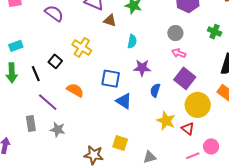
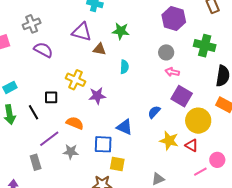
green cross: (215, 32) -> (205, 46), size x1.5
black square: (55, 61) -> (51, 97), turned -32
purple star: (142, 68) -> (97, 96), moved
blue square: (111, 79) -> (103, 144), moved
blue semicircle: (155, 90) -> (154, 112), turned 32
purple line: (48, 102) -> (49, 139), turned -70
gray star: (58, 130) -> (71, 152), moved
yellow square: (120, 143) -> (117, 164), moved

